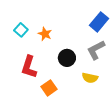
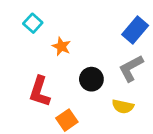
cyan square: (21, 30) -> (33, 23), moved

